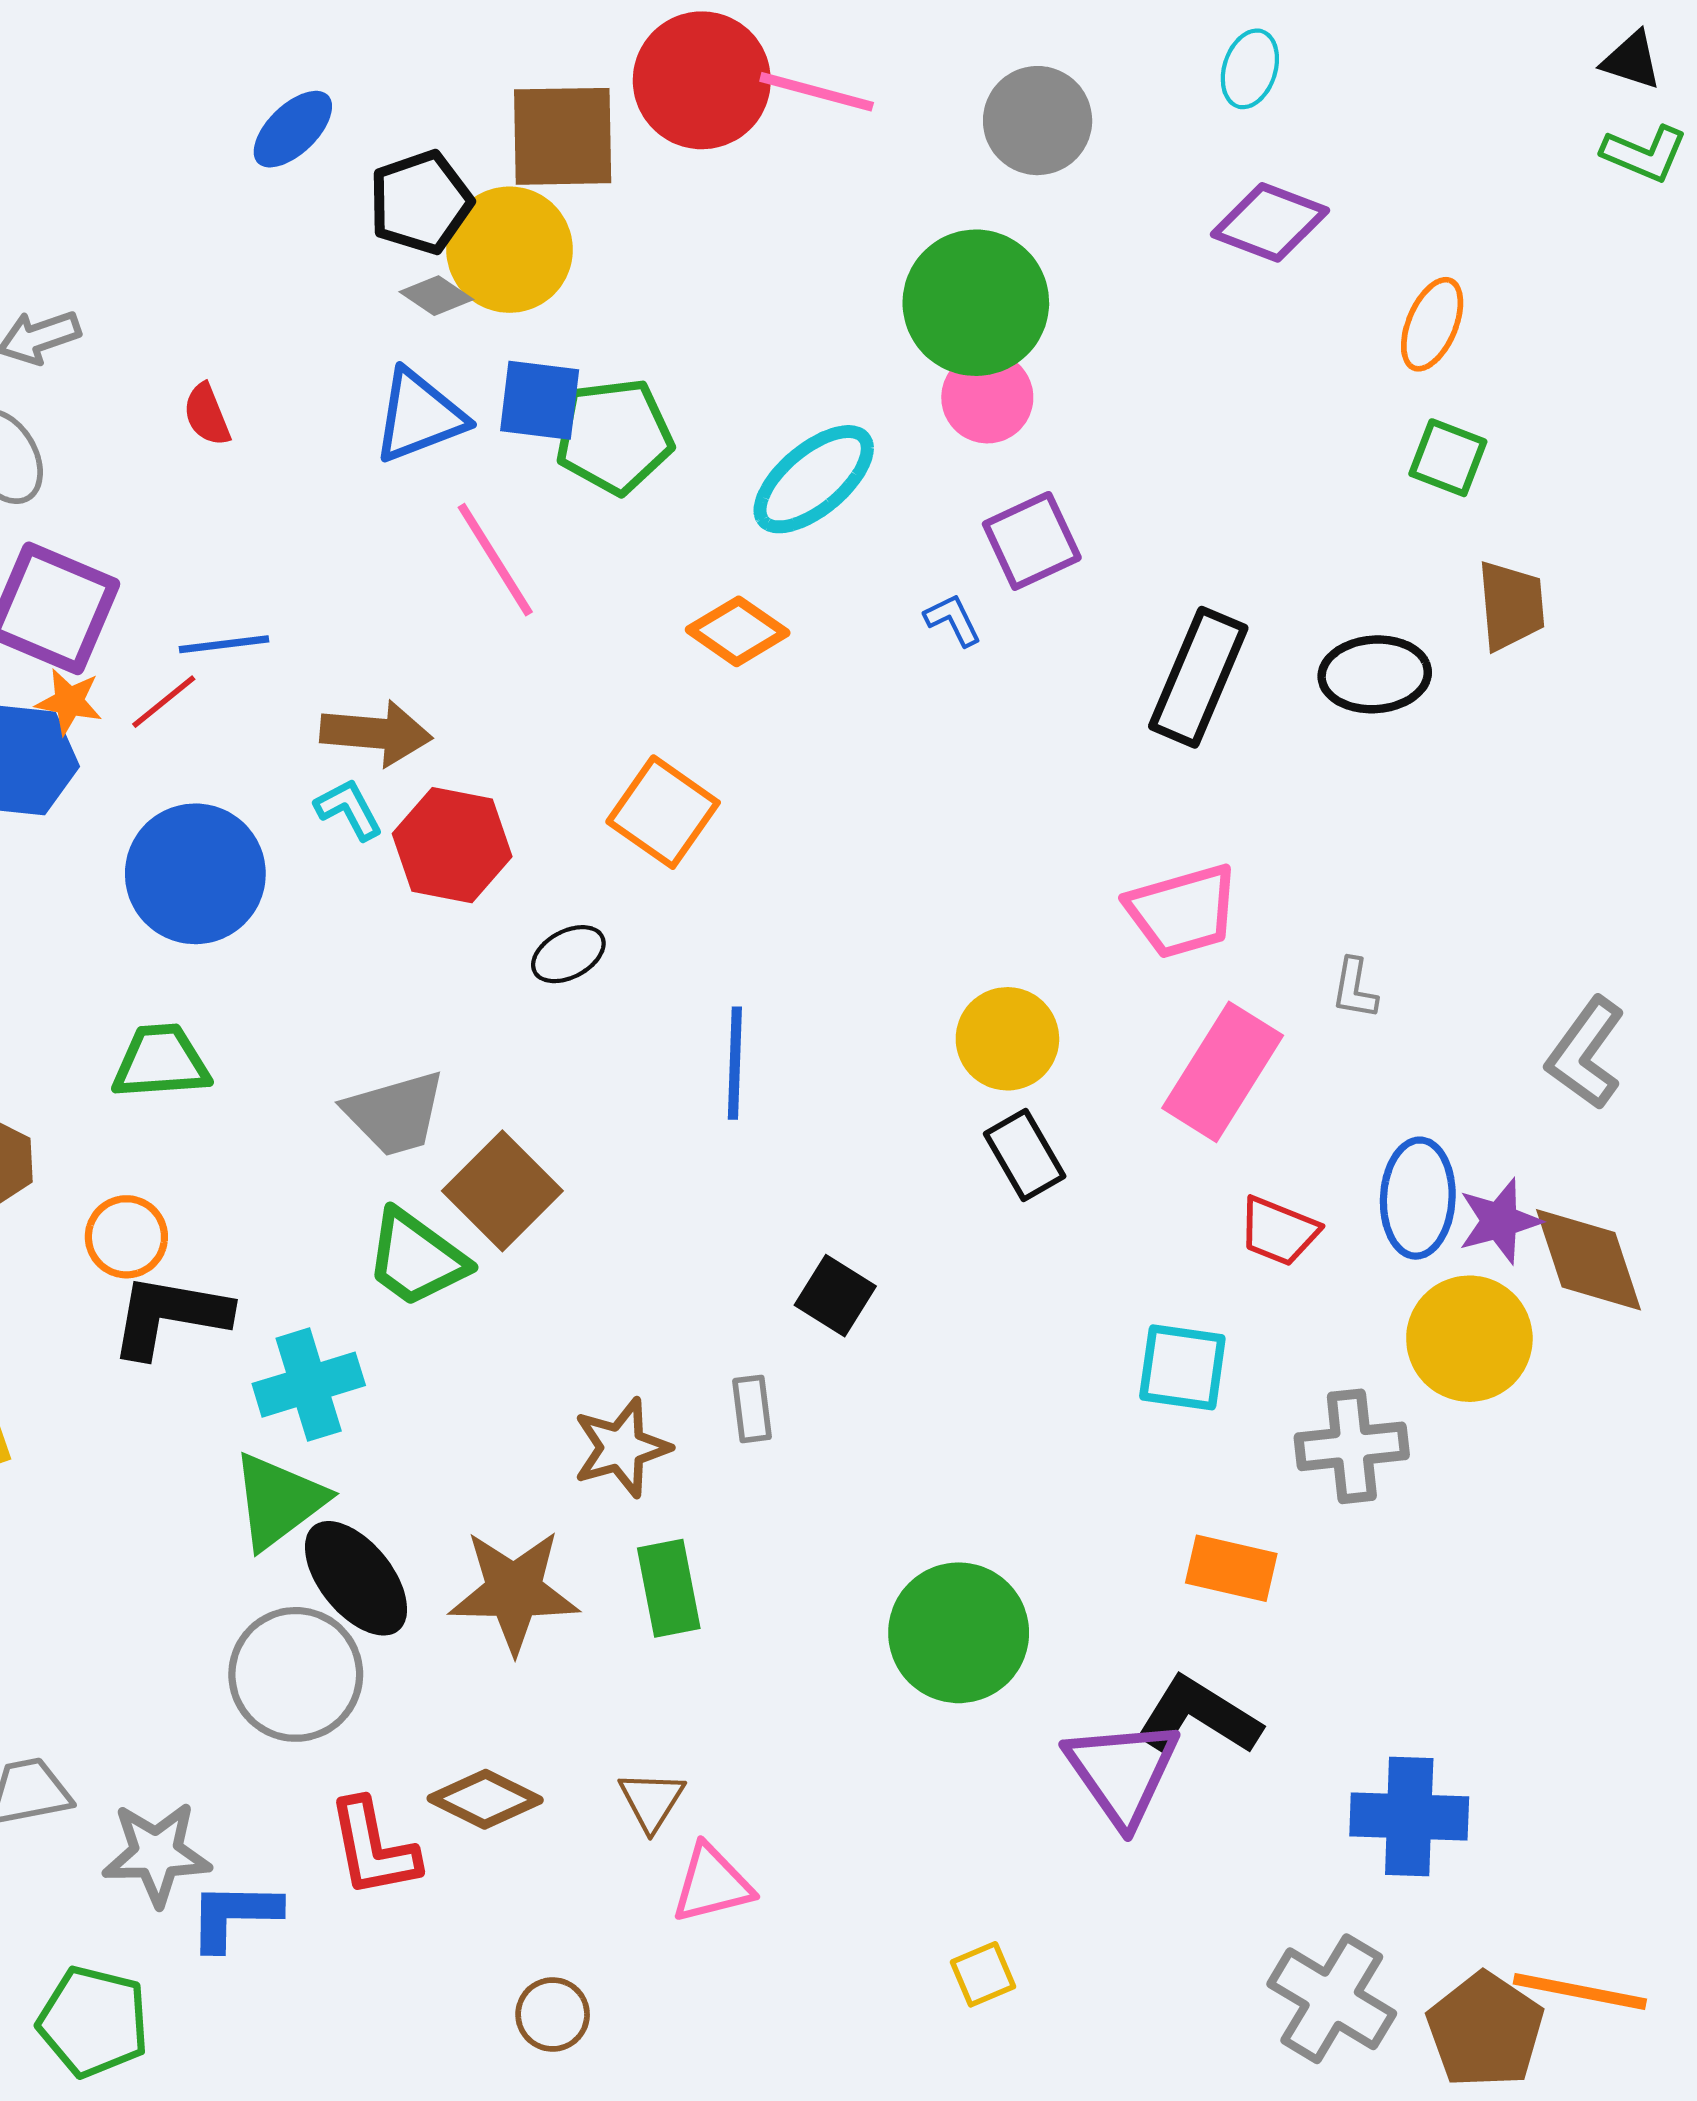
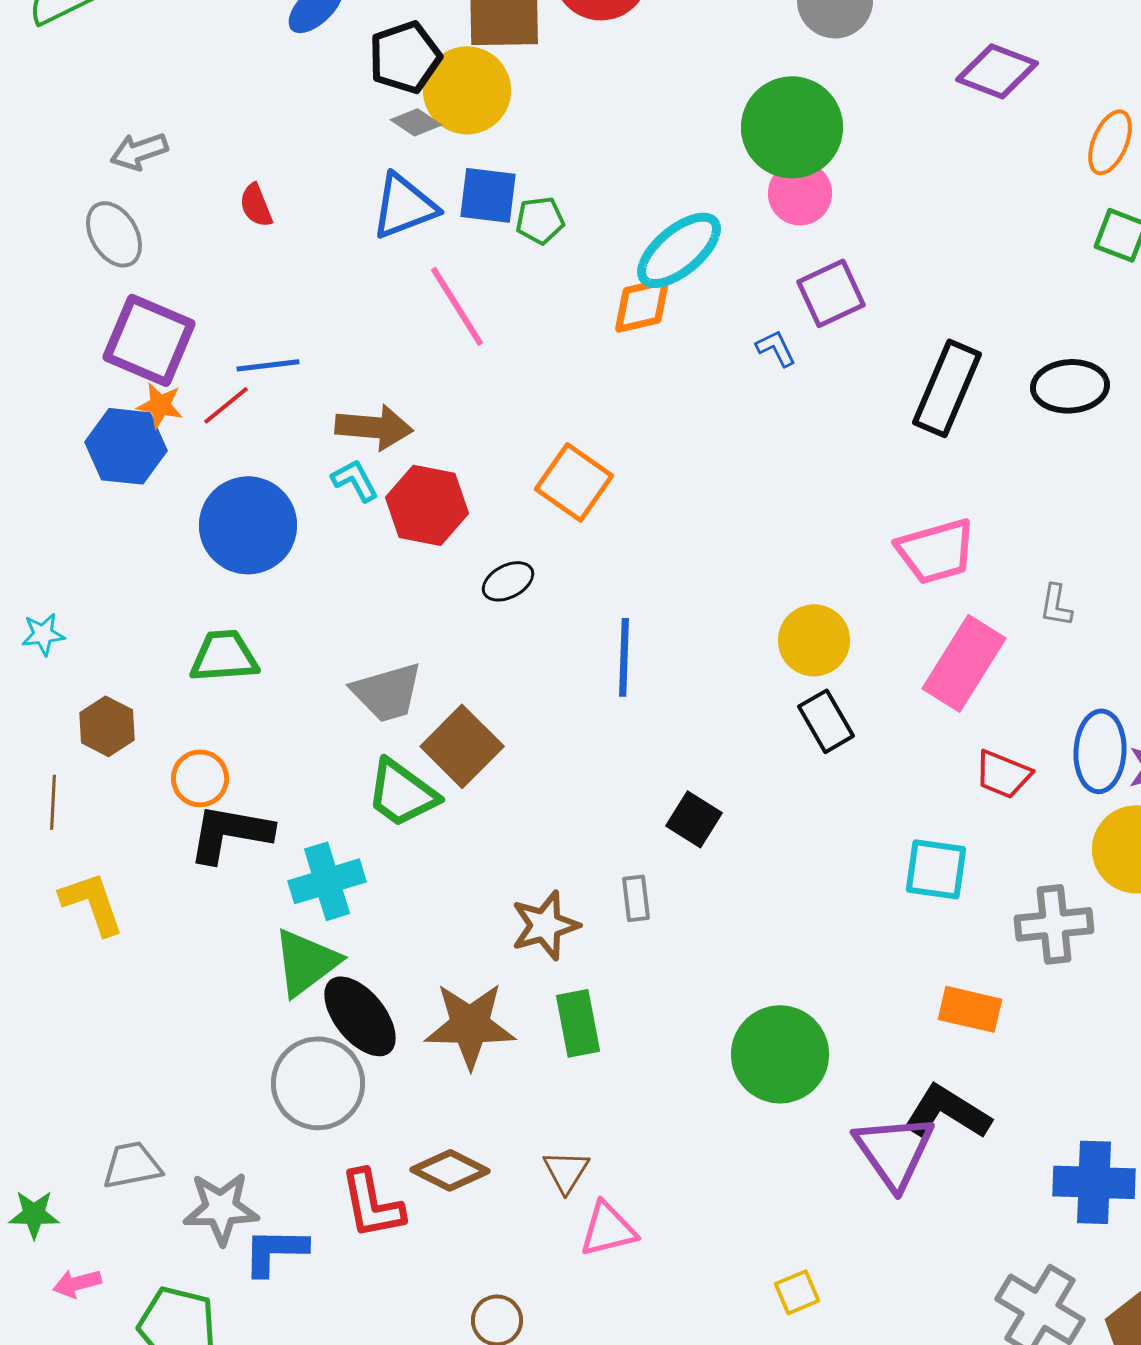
green pentagon: (614, 436) -> (540, 220), size x0.6
orange diamond: (738, 631) -> (642, 305), moved, turned -48

